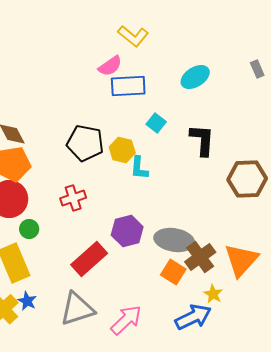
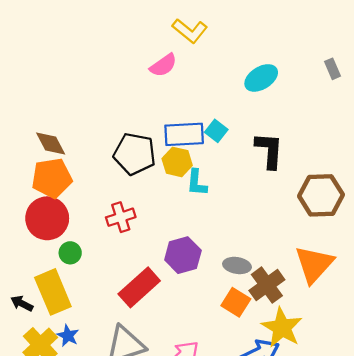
blue rectangle: (128, 86) -> (184, 134), moved
gray ellipse: (174, 240) -> (237, 265), size x0.6
orange triangle: (241, 260) -> (314, 264), moved
yellow star: (213, 294) -> (282, 328), size x1.8

